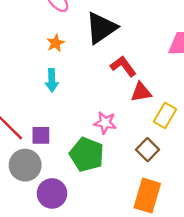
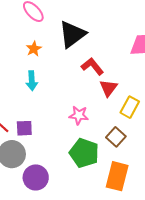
red triangle: (141, 92) -> (108, 88), turned -42
green pentagon: (87, 154) -> (84, 153), moved

